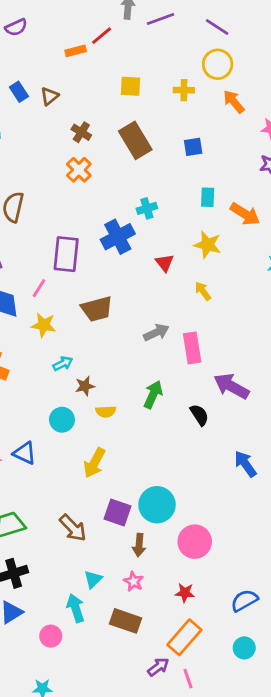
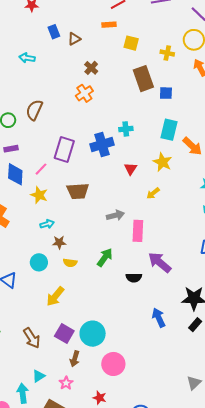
orange rectangle: (76, 51) -> (109, 25), moved
brown rectangle: (135, 140) -> (143, 79), moved
cyan rectangle: (208, 197) -> (169, 130), size x1.5
yellow arrow: (203, 291) -> (153, 193), turned -104
black semicircle: (199, 415) -> (134, 278), turned 112

